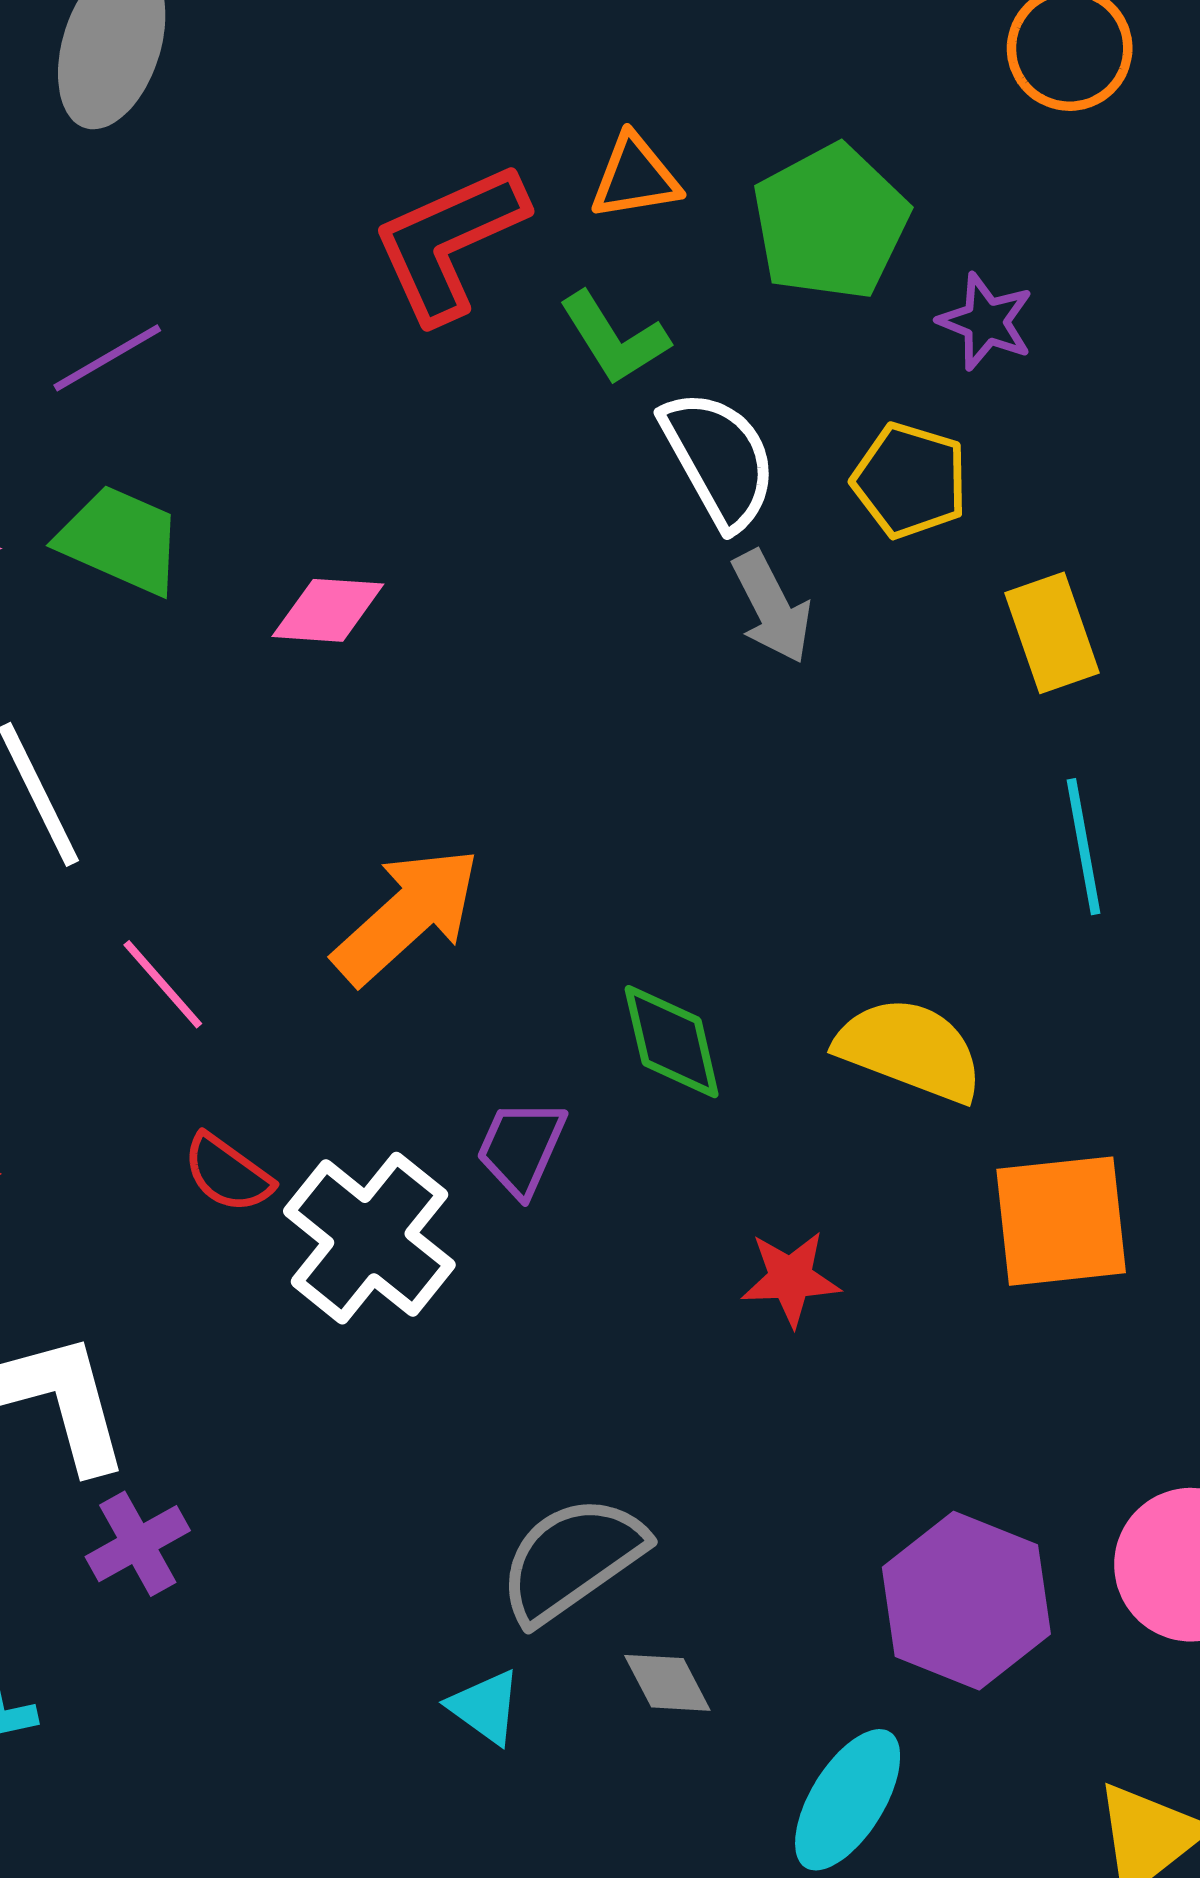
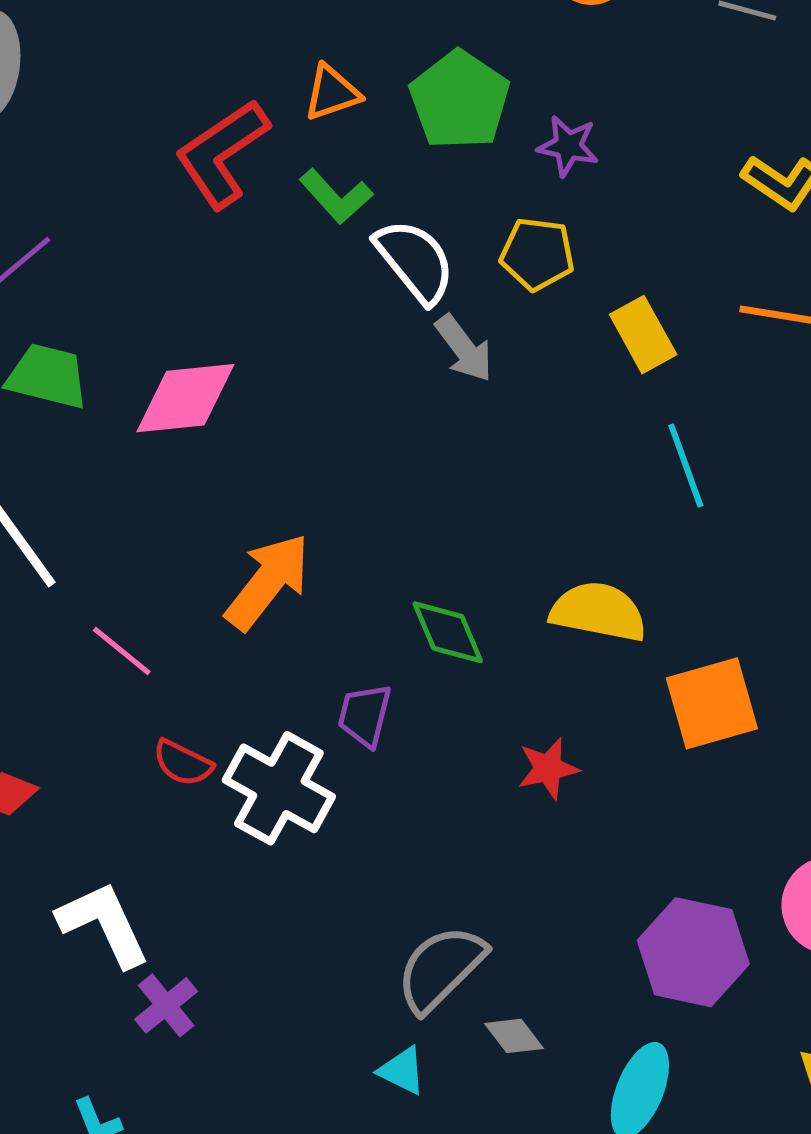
pink diamond: (328, 610) -> (185, 398), size x1.5

